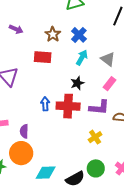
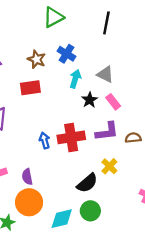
black star: (77, 83) -> (90, 100), moved
pink rectangle: (110, 84) -> (113, 102), turned -64
green circle: (96, 168) -> (90, 211), moved
black semicircle: (75, 179) -> (87, 183), moved

